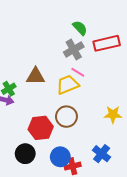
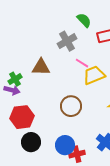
gray cross: (74, 50) -> (67, 41), moved
yellow trapezoid: (68, 85) -> (94, 75), moved
red hexagon: (41, 128) -> (22, 117), moved

